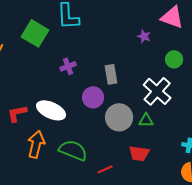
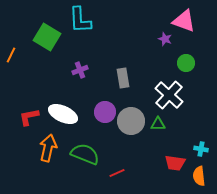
purple star: (144, 36) -> (165, 39), moved
purple circle: (93, 97) -> (105, 112), moved
red trapezoid: (139, 153) -> (175, 163), moved

